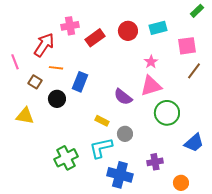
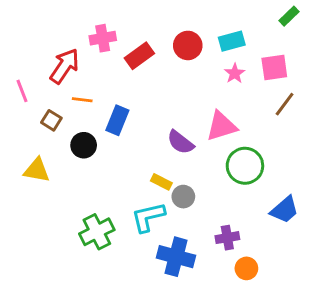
pink star: (151, 62) -> (235, 73), moved
yellow rectangle: (102, 121) -> (161, 182), moved
orange circle: (181, 183) -> (246, 268), moved

